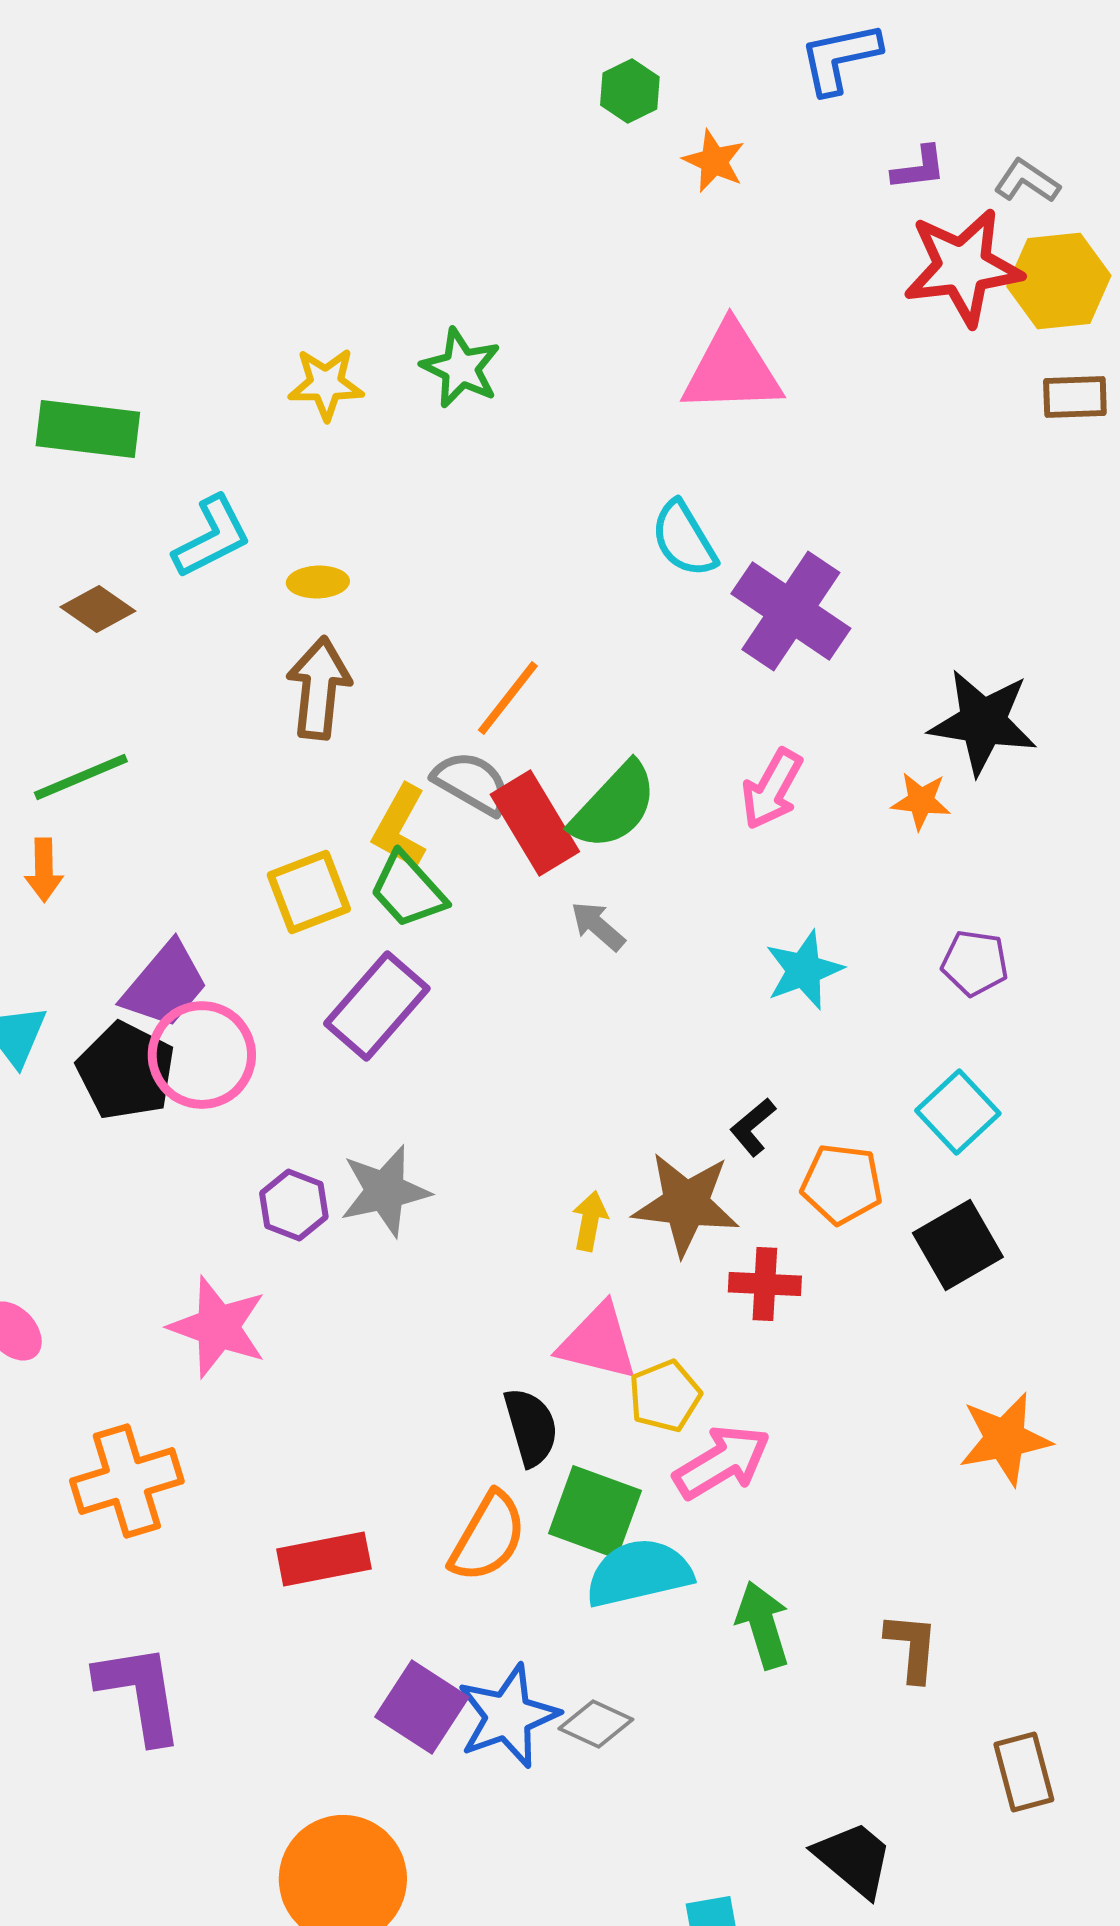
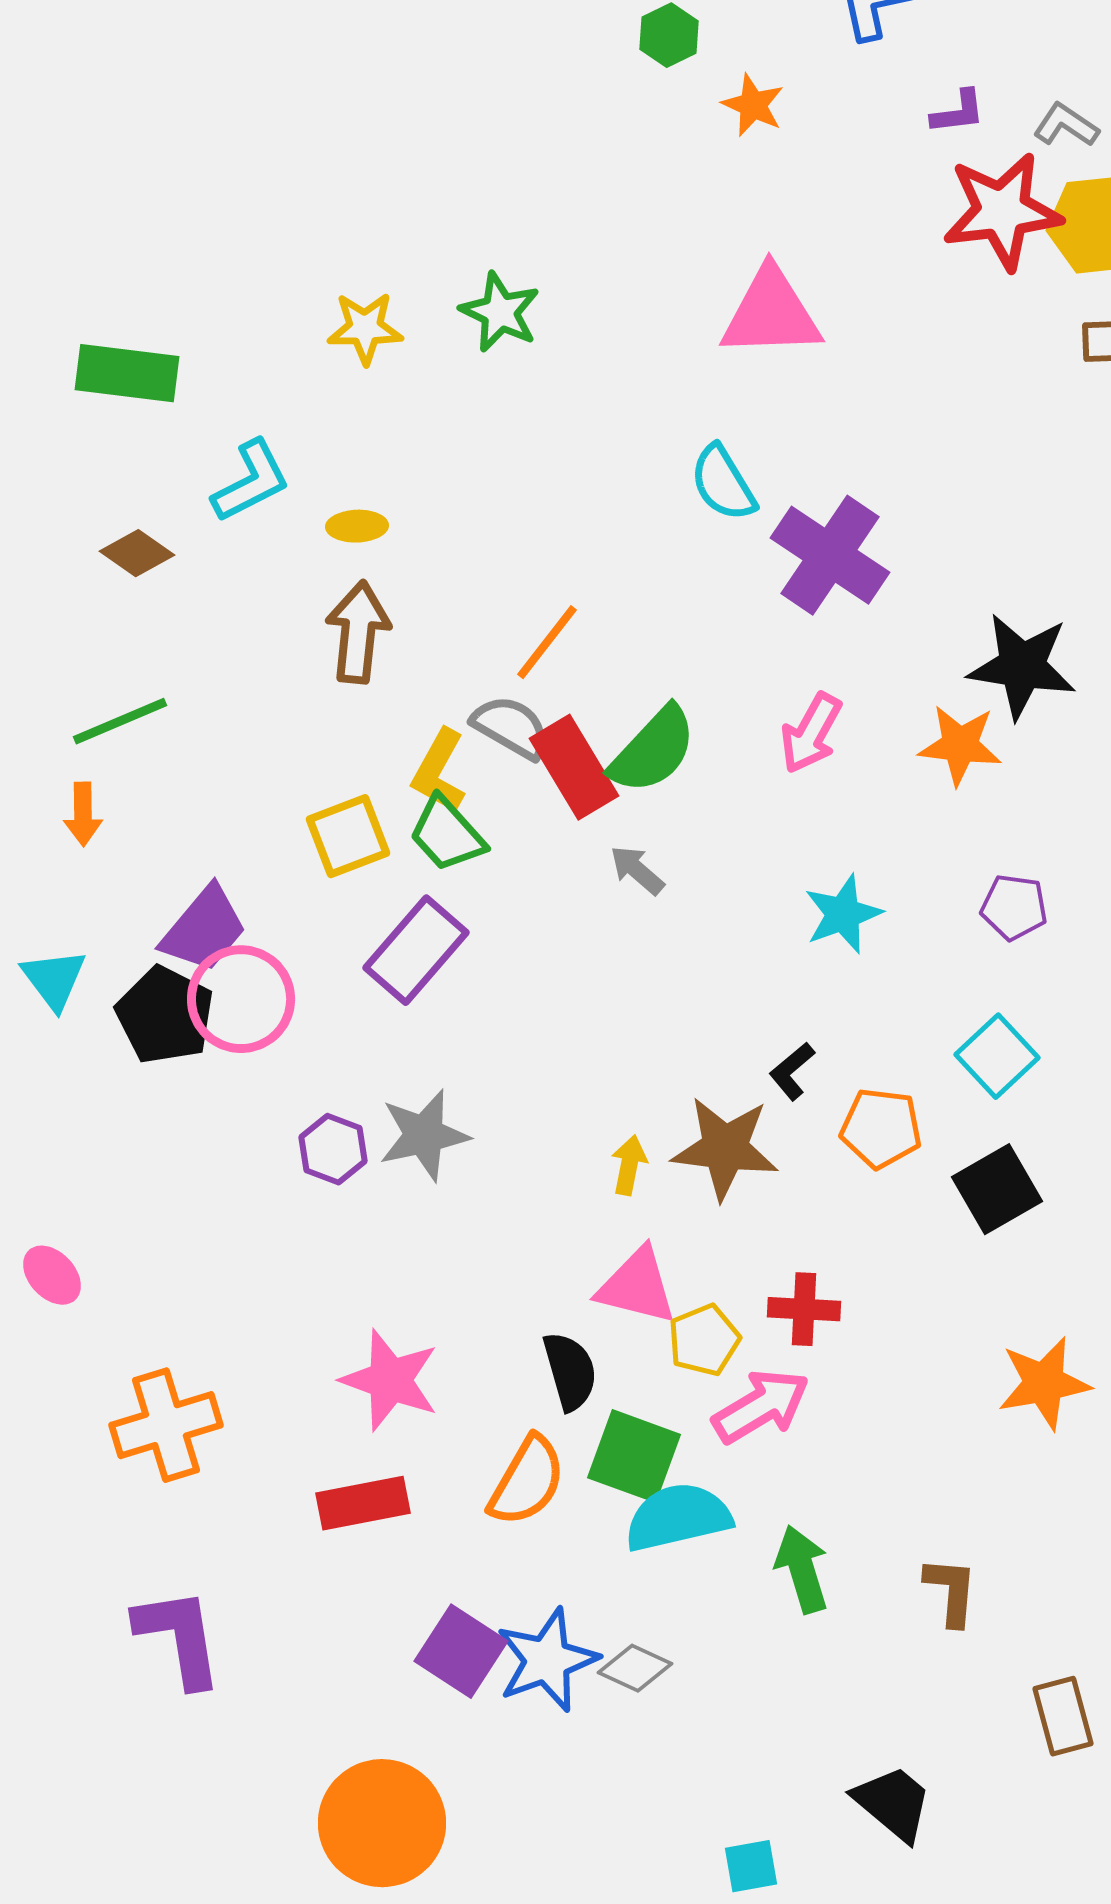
orange star: (921, 801) -> (960, 745), size x1.4
red cross: (765, 1284) -> (804, 1309), moved
pink star: (218, 1327) -> (390, 1380), moved

